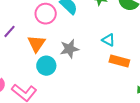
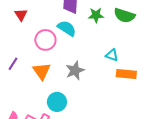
cyan circle: (46, 66) -> (57, 102), moved

